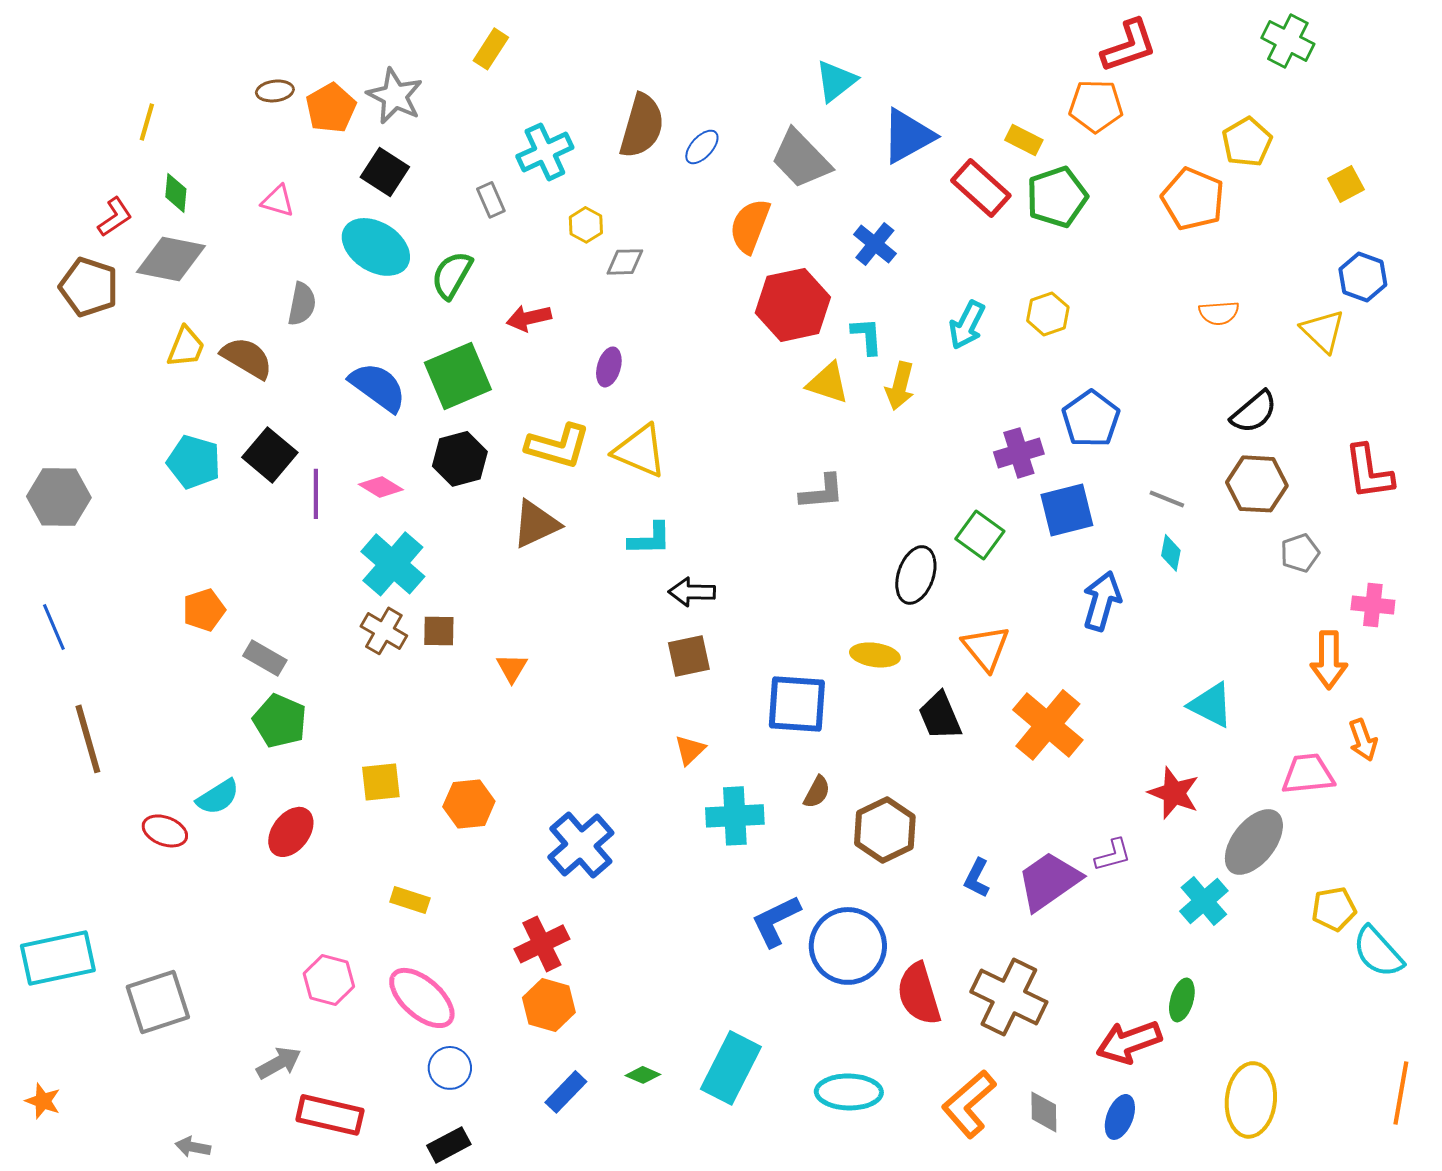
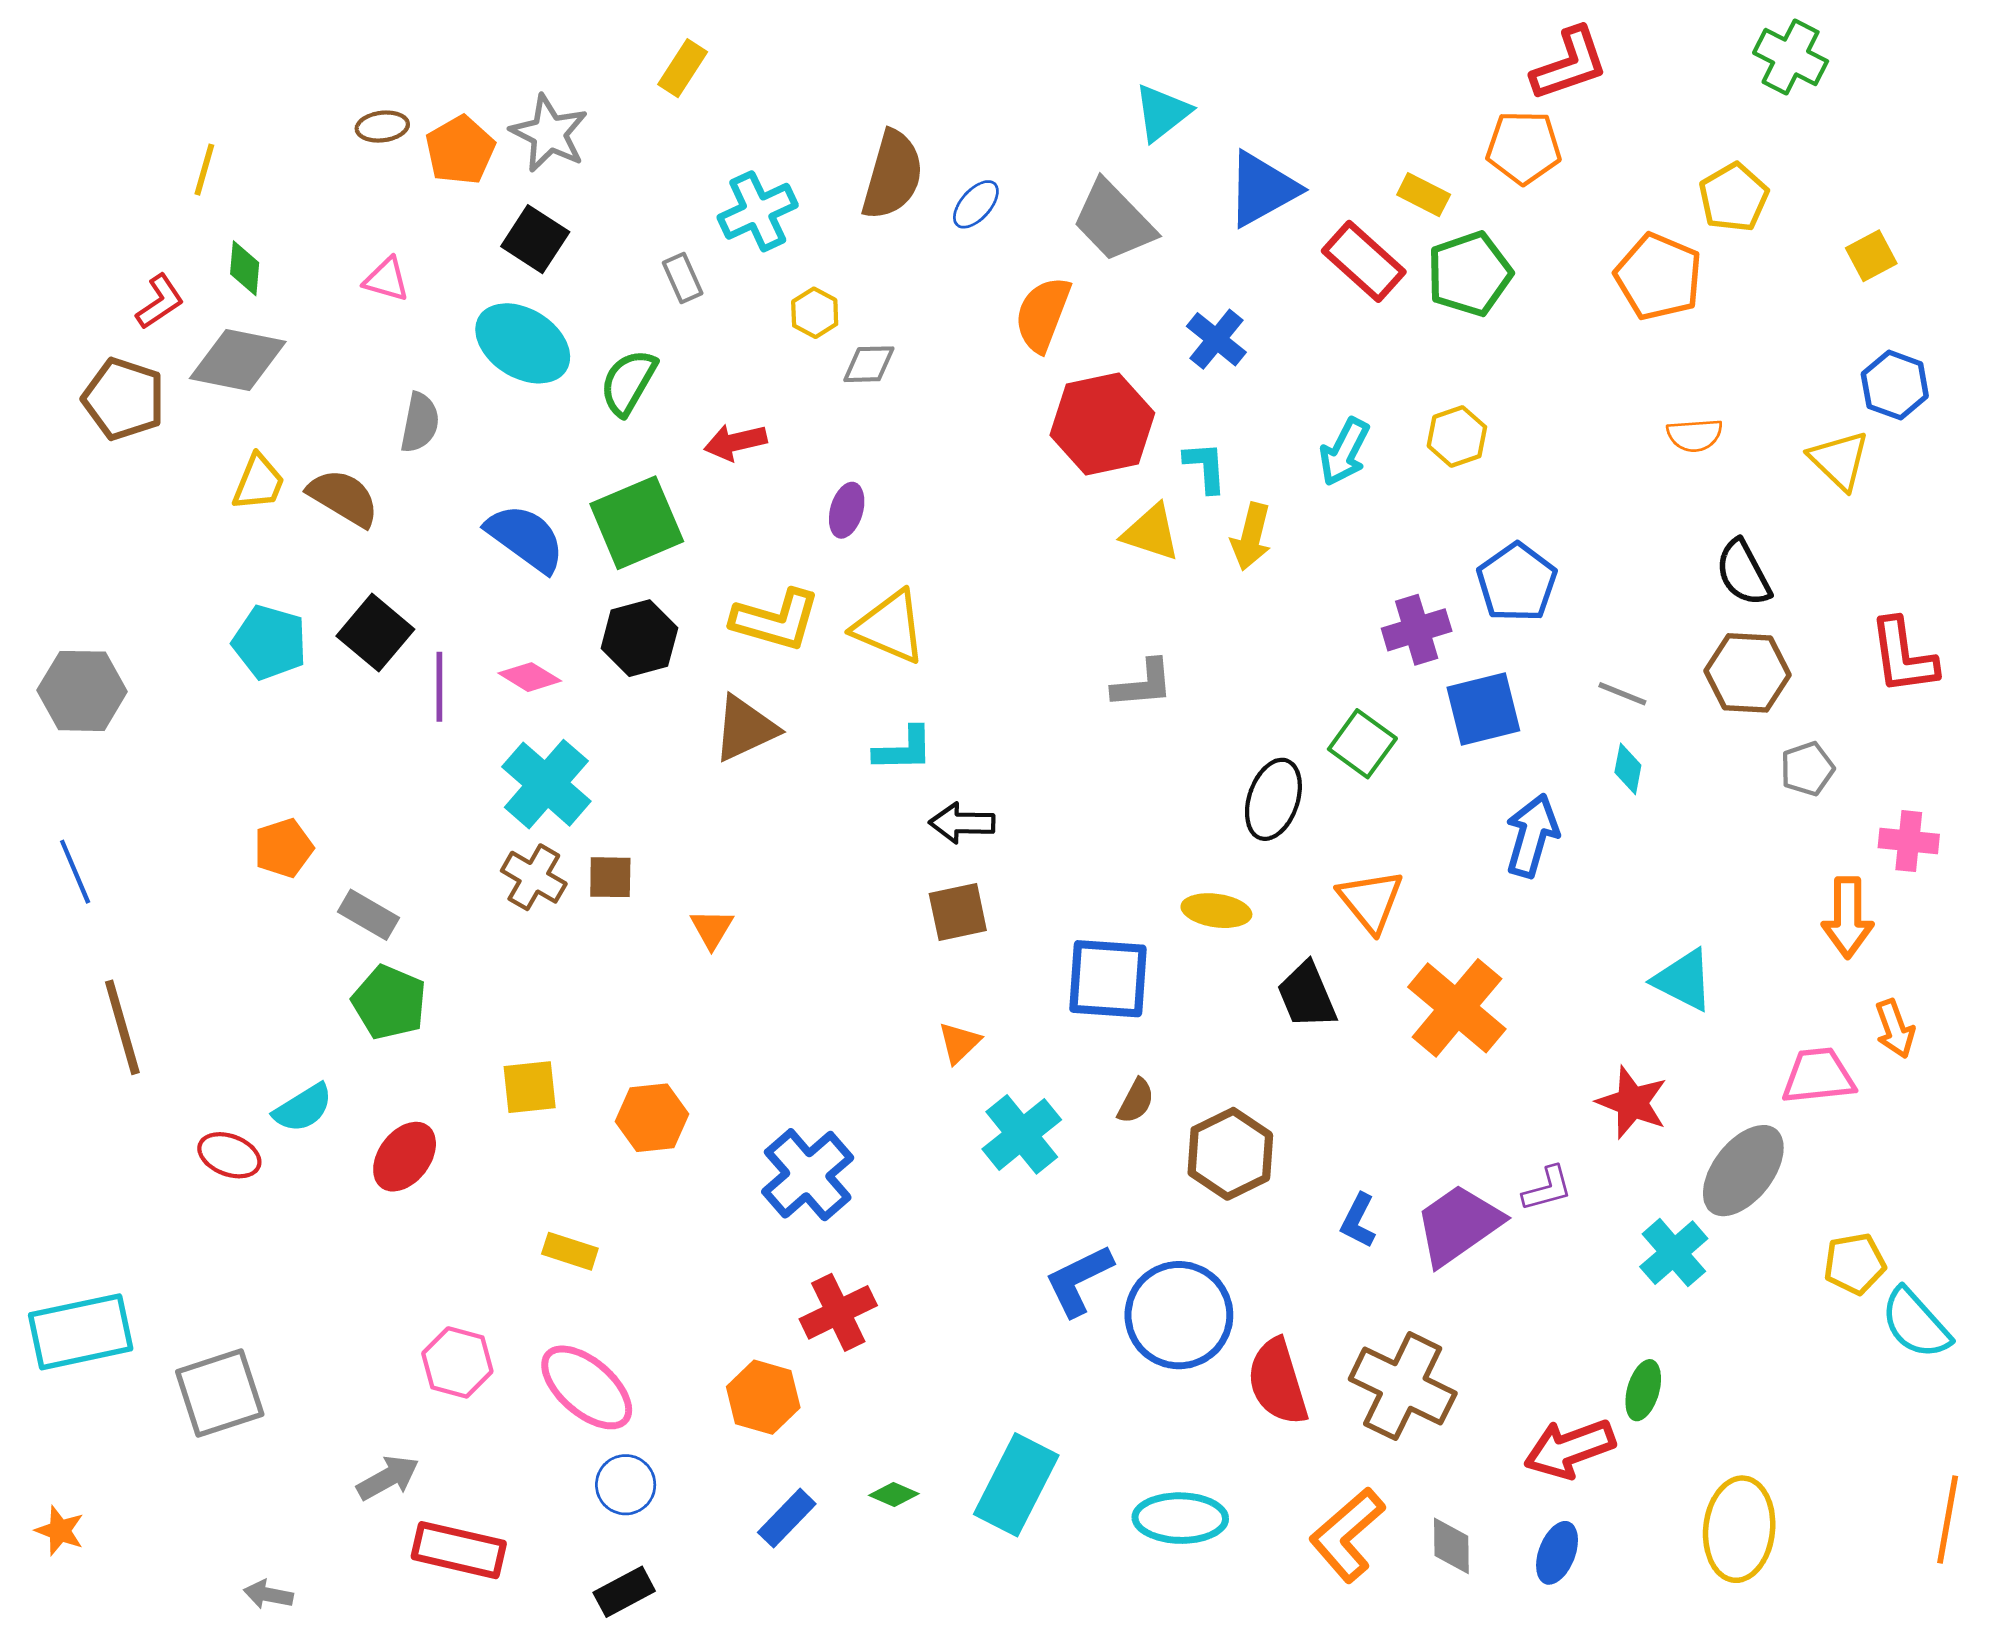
black semicircle: (1254, 412) -> (1743, 573), turned 102
cyan cross: (735, 816) -> (1022, 1134), turned -36
red cross: (542, 944) -> (838, 1312), moved

